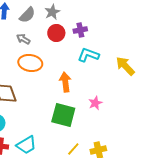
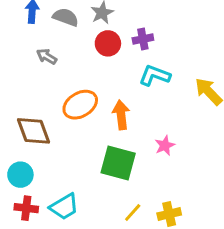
gray semicircle: (27, 15) -> (66, 17), turned -114
gray arrow: (23, 39) -> (47, 57), moved
orange ellipse: (30, 63) -> (80, 105), moved, turned -40

